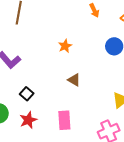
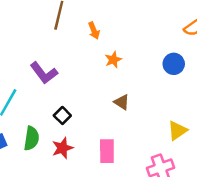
orange arrow: (94, 10) -> (94, 31), moved

